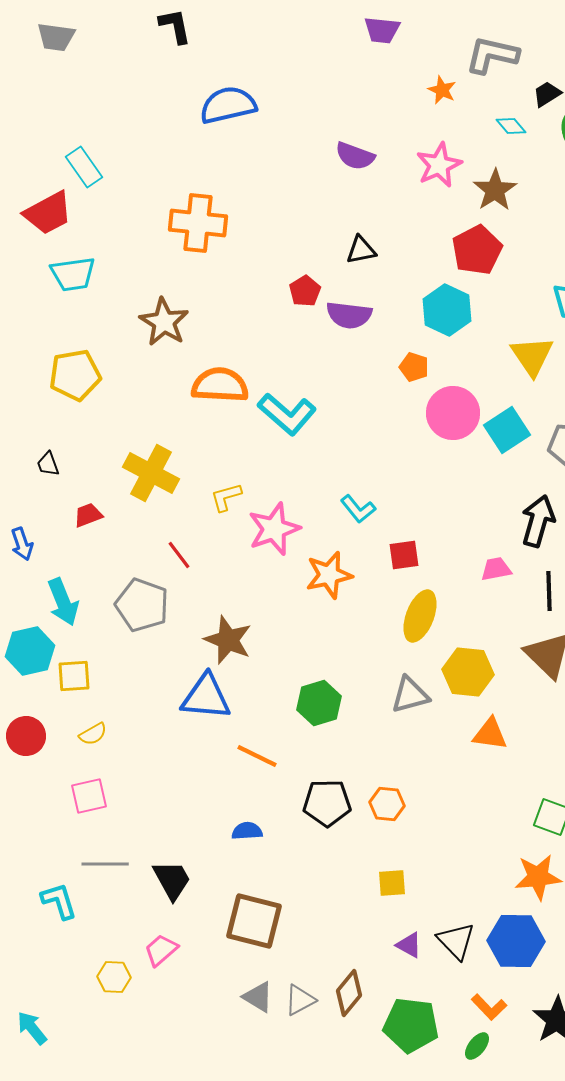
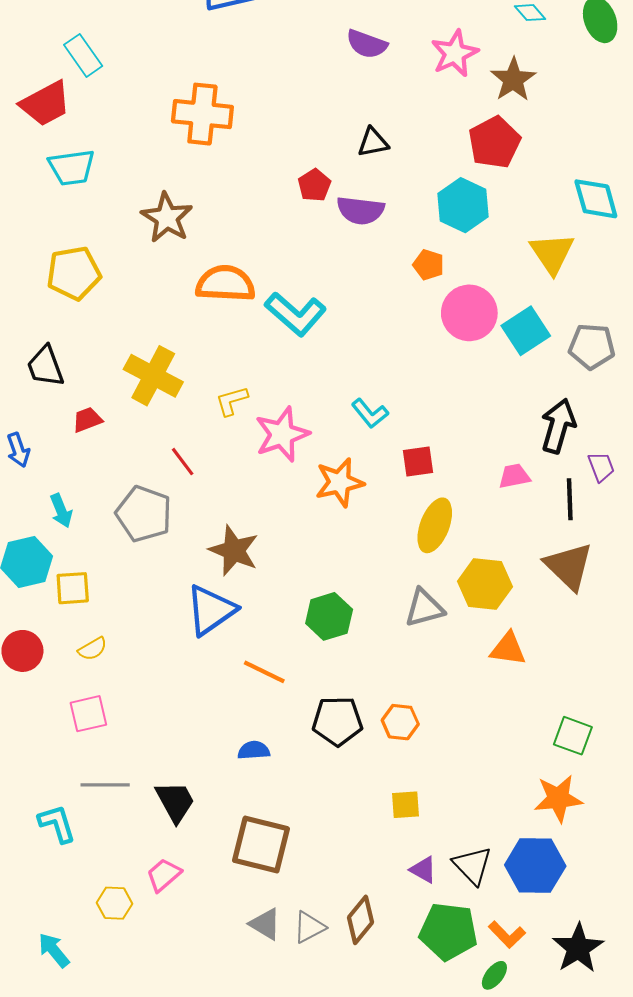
black trapezoid: (48, 464) -> (45, 366), size x1.6
cyan arrow: (63, 602) -> (61, 511), size x0.7
blue triangle: (206, 697) -> (211, 610), turned -40
green pentagon: (411, 1025) -> (448, 931), moved
cyan arrow: (32, 1028) -> (54, 950), moved

